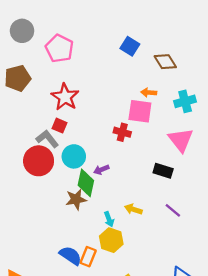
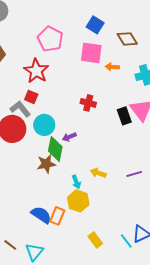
pink pentagon: (59, 48) -> (50, 39), moved
pink square: (140, 111) -> (91, 53), moved
black rectangle: (163, 171) -> (124, 116), moved, turned 54
purple line: (173, 210) -> (134, 174), turned -56

